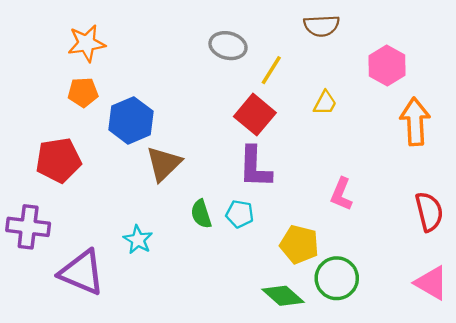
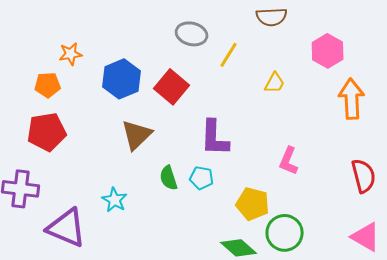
orange star: (87, 43) -> (71, 54), moved, size x0.7
orange pentagon: (83, 92) -> (48, 85), moved
red square: (255, 115) -> (172, 87), moved
blue hexagon: (131, 120) -> (122, 79), moved

